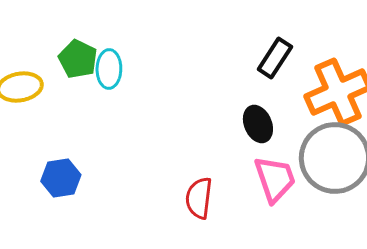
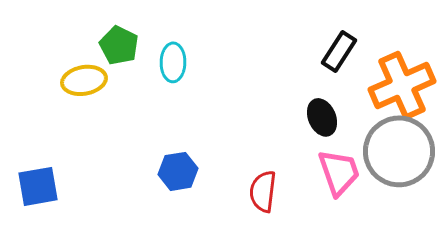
green pentagon: (78, 59) -> (119, 45), moved
blue hexagon: (61, 178) -> (178, 171), moved

